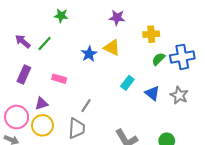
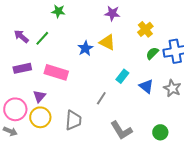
yellow cross: (151, 34) -> (145, 29), turned -35
purple rectangle: (24, 75) -> (22, 68), turned 54
pink rectangle: (59, 79) -> (56, 72), size x1.6
purple triangle: (41, 104) -> (39, 96), turned -32
gray line: (86, 106) -> (101, 98), moved

